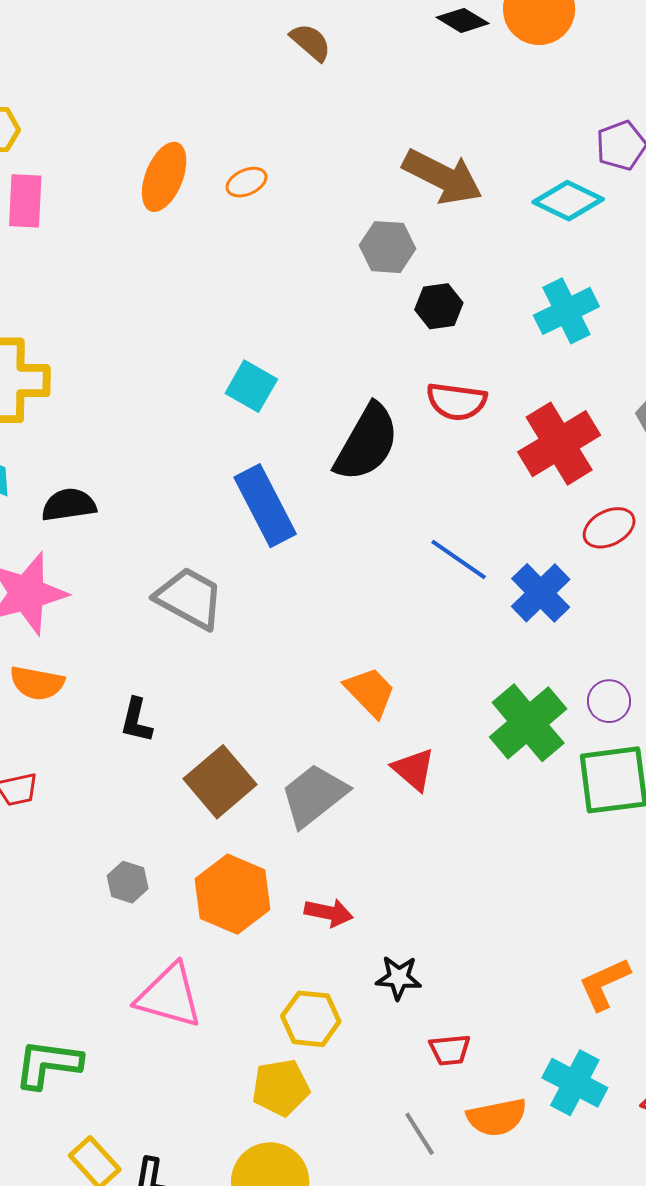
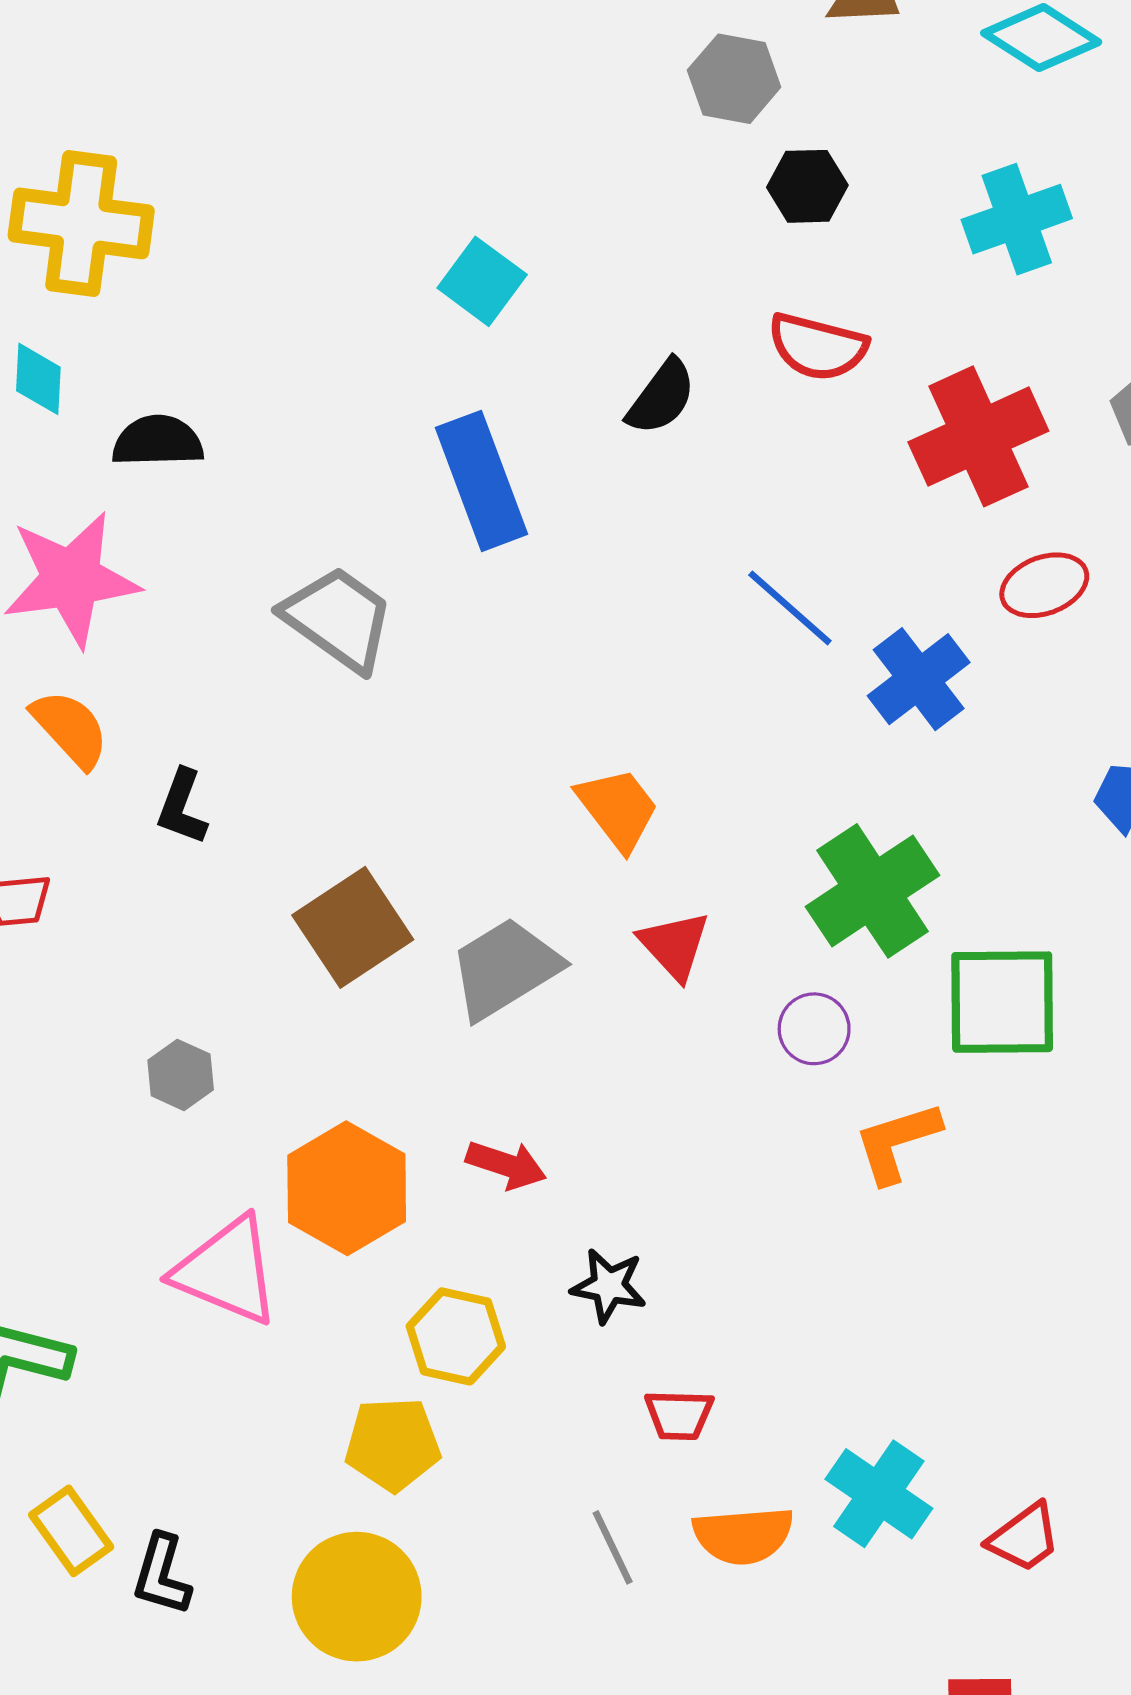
black semicircle: (367, 443) -> (661, 397), size x0.6
orange semicircle: (37, 683) -> (70, 729), turned -150
purple circle: (609, 701) -> (814, 1029), moved
black L-shape: (136, 720) -> (182, 807), moved
orange hexagon: (232, 894) -> (347, 1188), moved
orange L-shape: (604, 984) -> (897, 1142), moved

